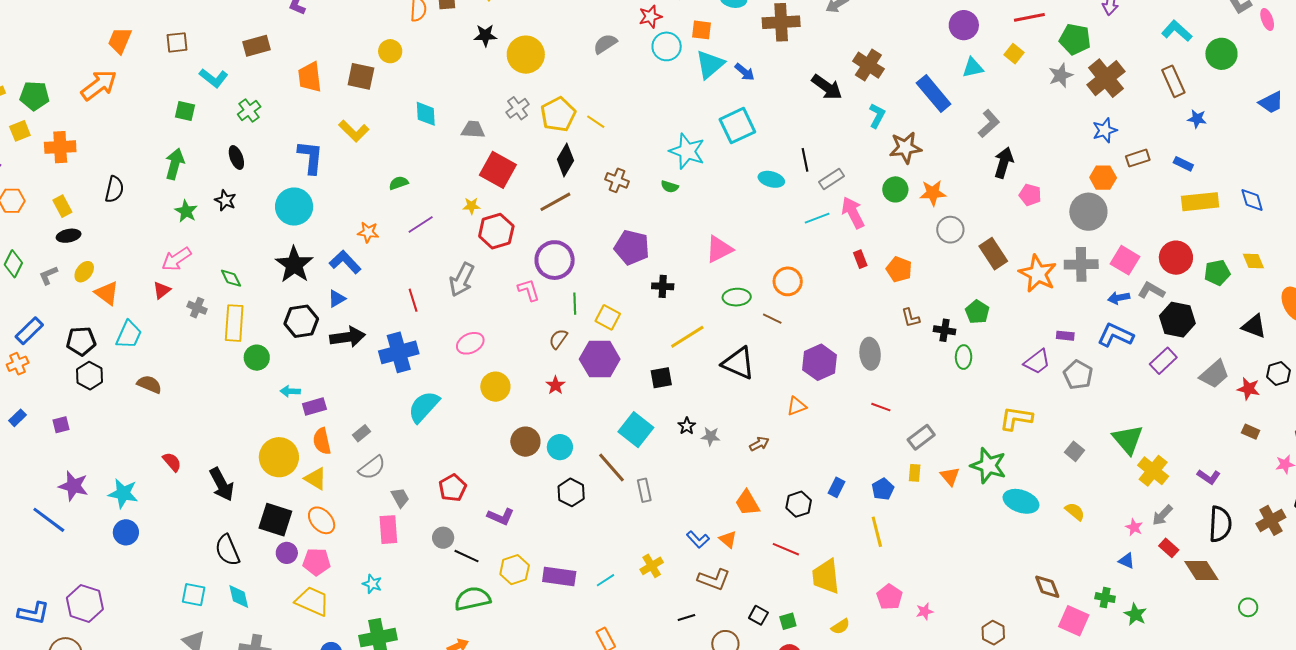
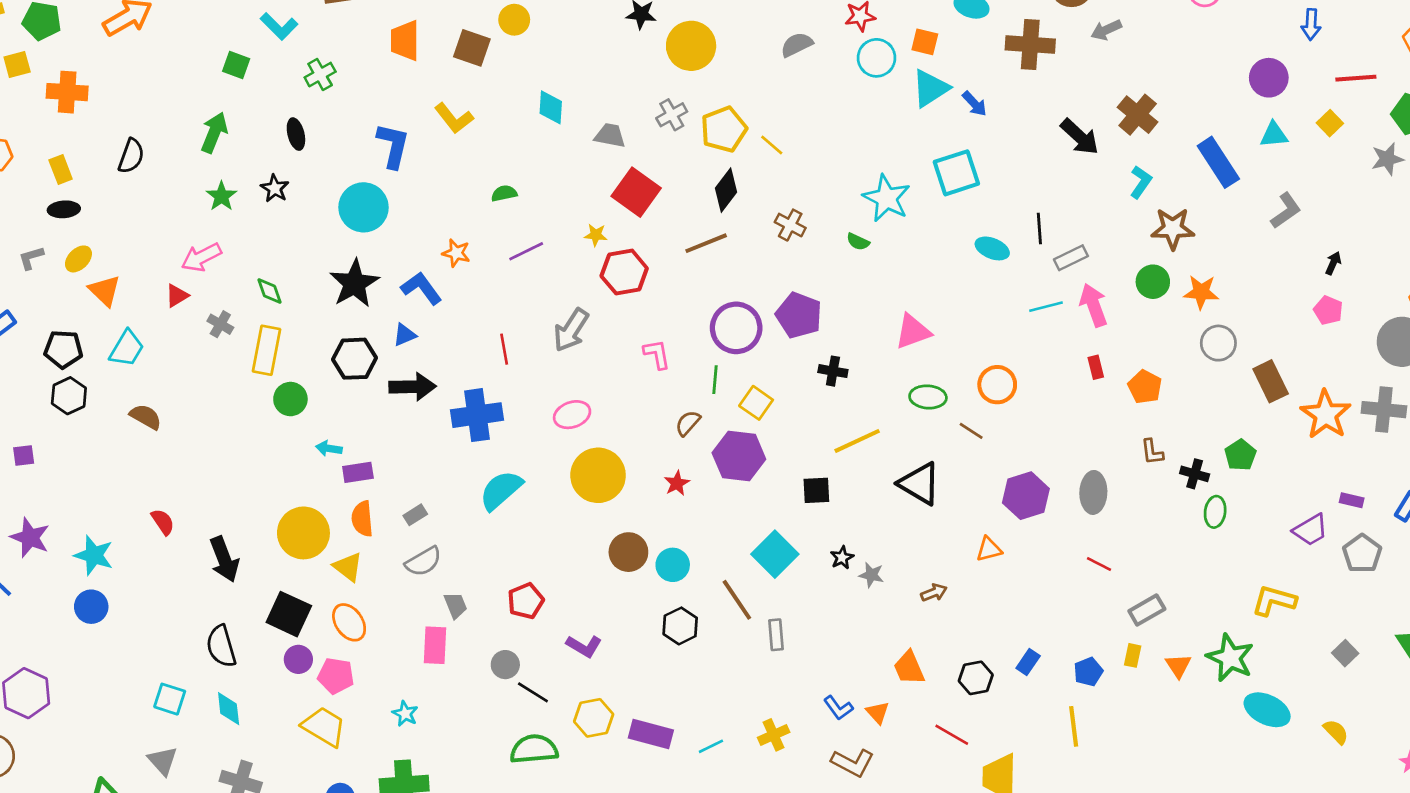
black arrow: (1004, 163) -> (1333, 263), moved, size x0.6
purple circle: (555, 260) -> (736, 328), moved
yellow circle: (495, 387) -> (598, 475), size x1.4

